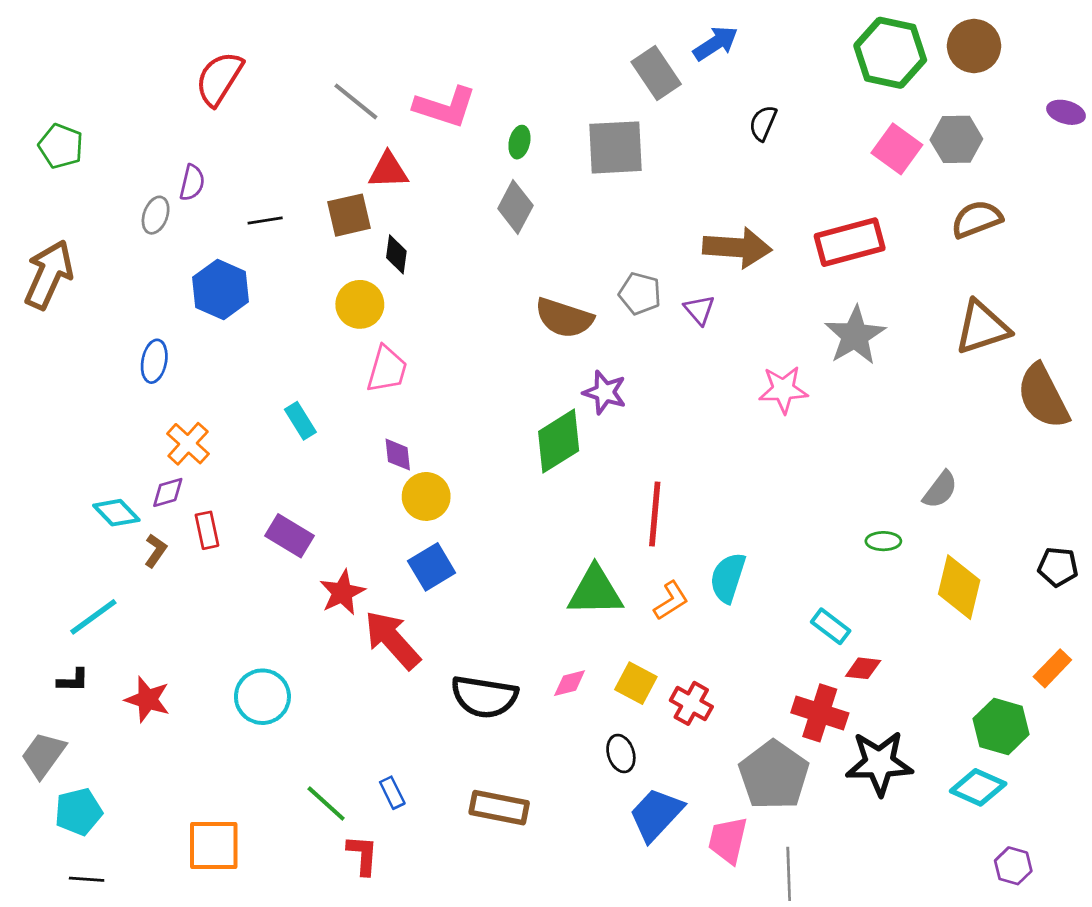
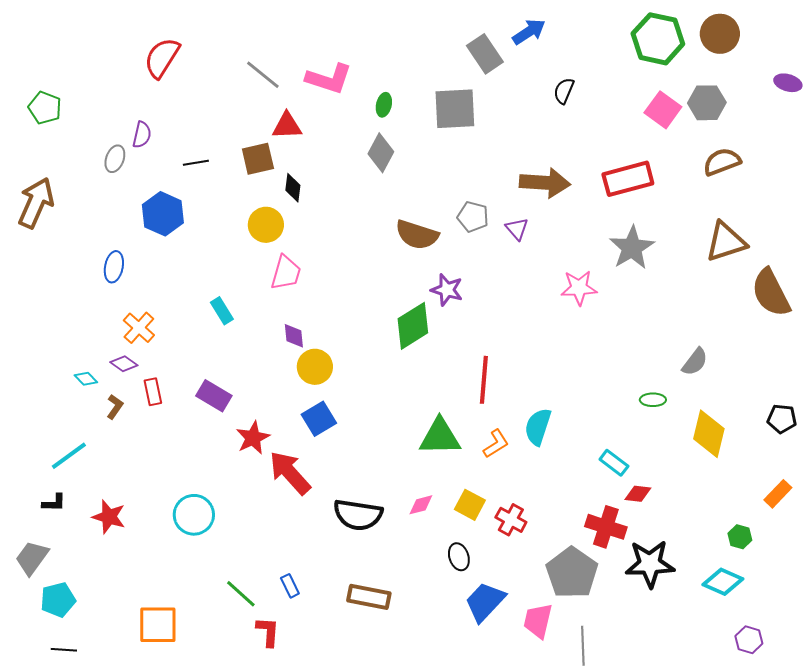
purple diamond: (168, 492) -> (124, 364), turned 52
cyan diamond: (116, 513) -> (86, 379), size x0.7
green hexagon: (1001, 726) -> (740, 537), size x0.6

